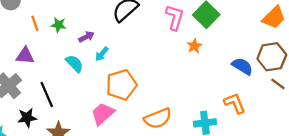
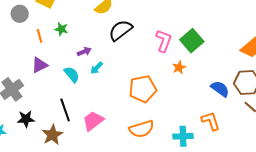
green star: (59, 25) -> (61, 29), moved
purple triangle: (25, 56) -> (40, 65), moved, turned -36
orange pentagon: (121, 85) -> (143, 89), moved
black line: (47, 94) -> (65, 110), moved

